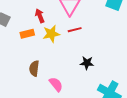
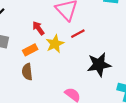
black star: (87, 63) -> (99, 65), size x1.6
brown semicircle: (34, 68) -> (27, 72), moved

